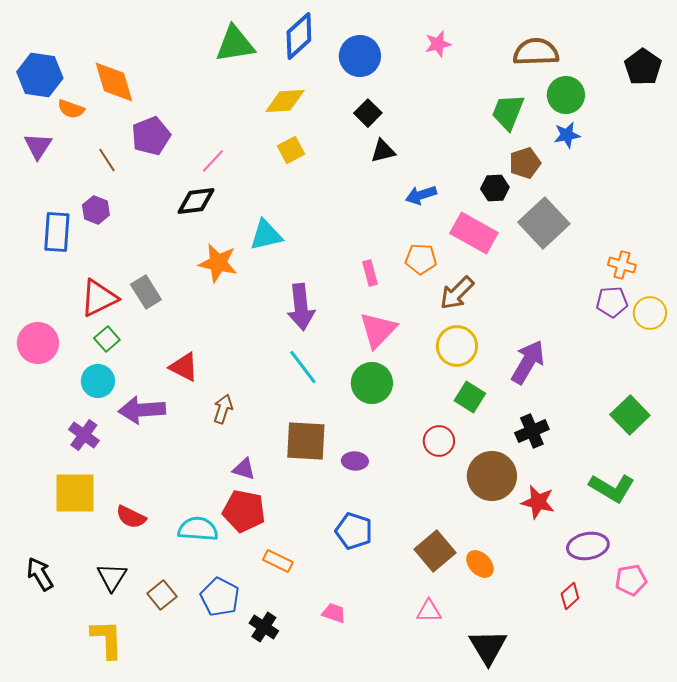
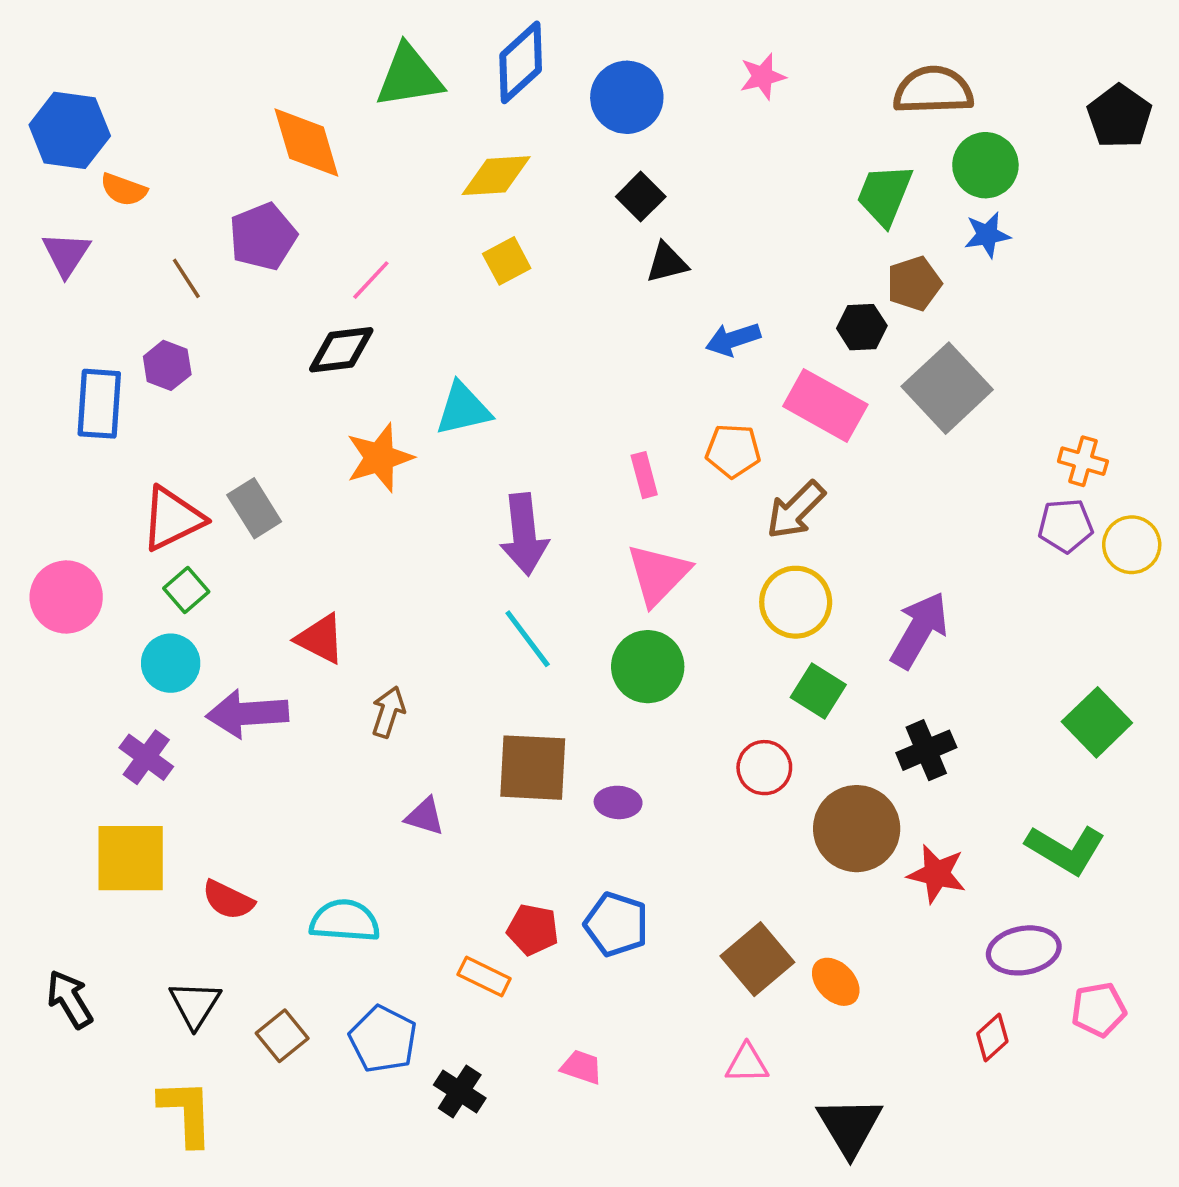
orange diamond: (114, 82) -> (306, 143), moved
orange star: (218, 263) -> (380, 458), turned -30
red pentagon: (244, 511) -> (533, 930), moved, size x0.7

